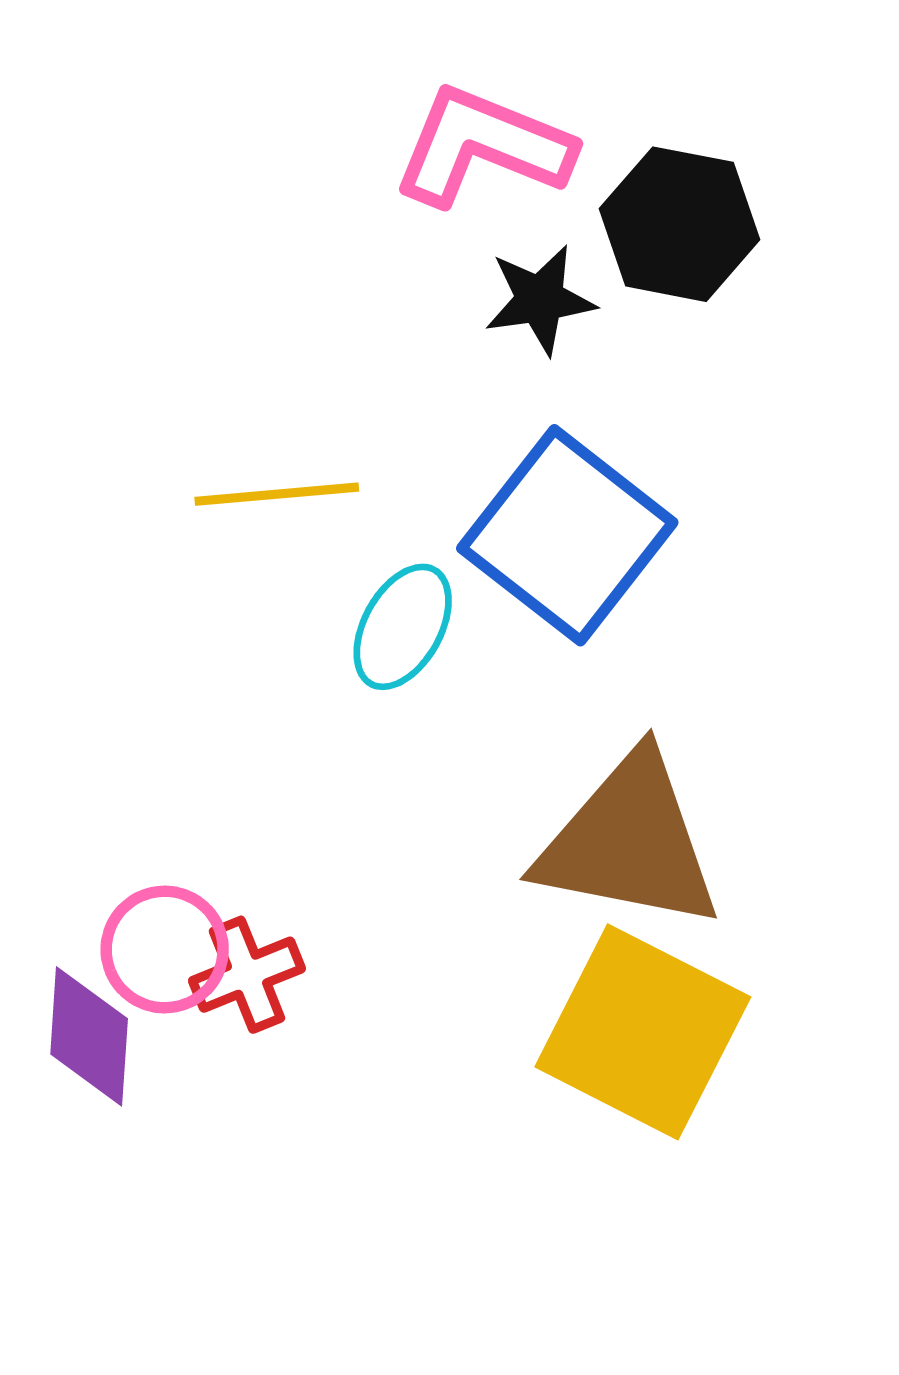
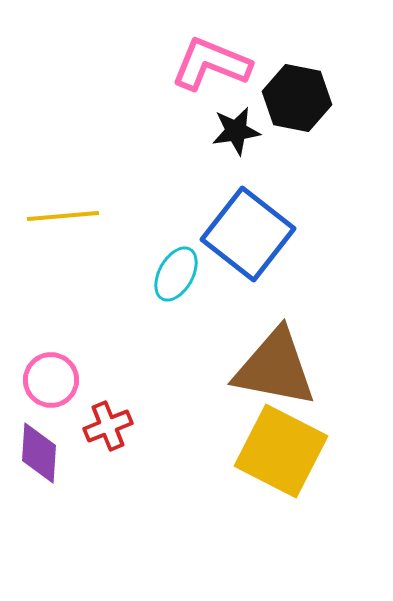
yellow line: (277, 494) -> (63, 216), moved
pink circle: (165, 949) -> (51, 380), moved

